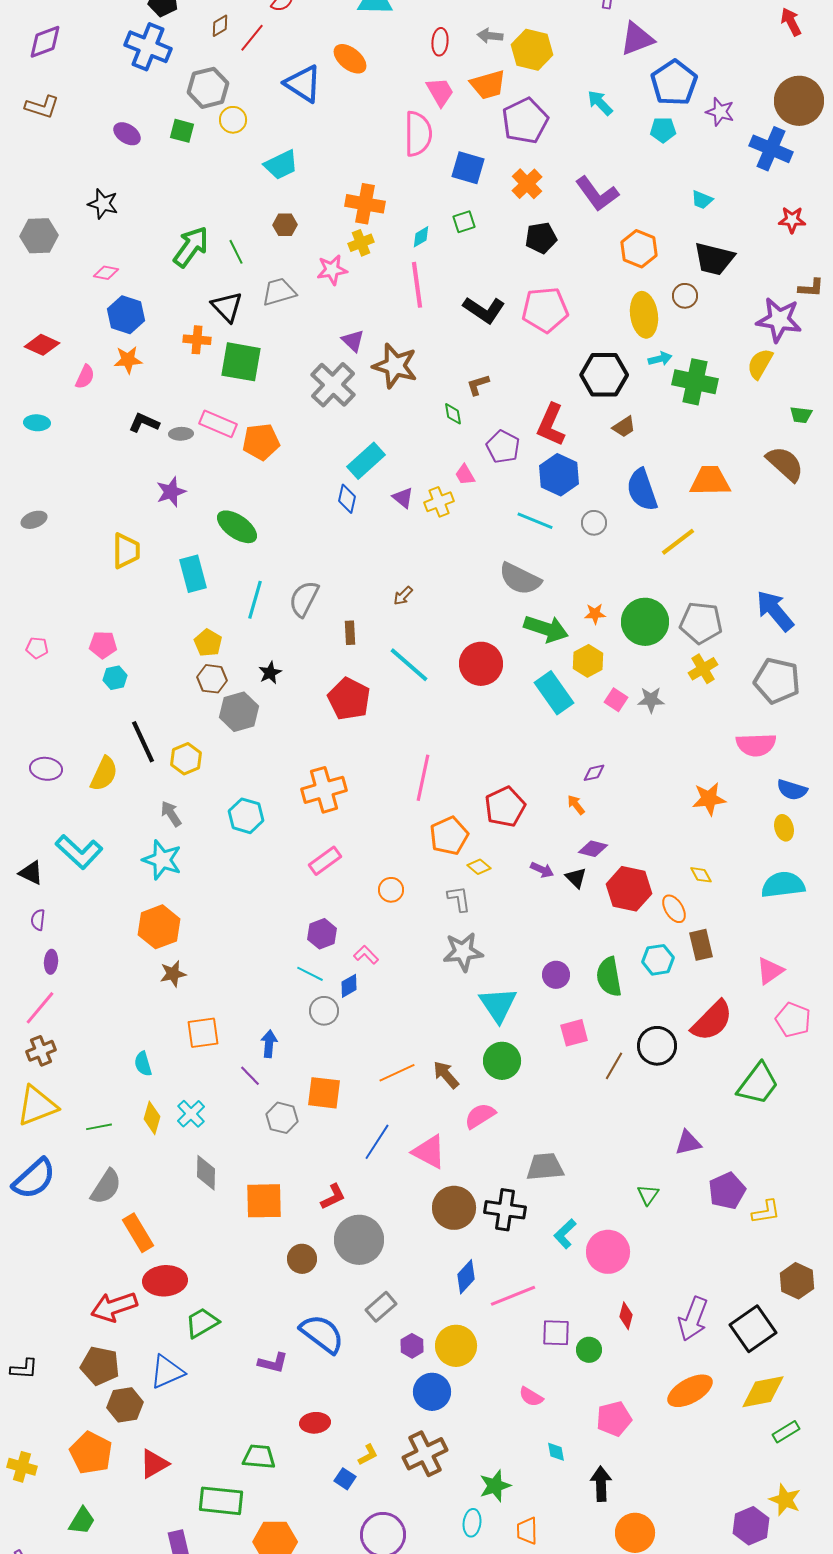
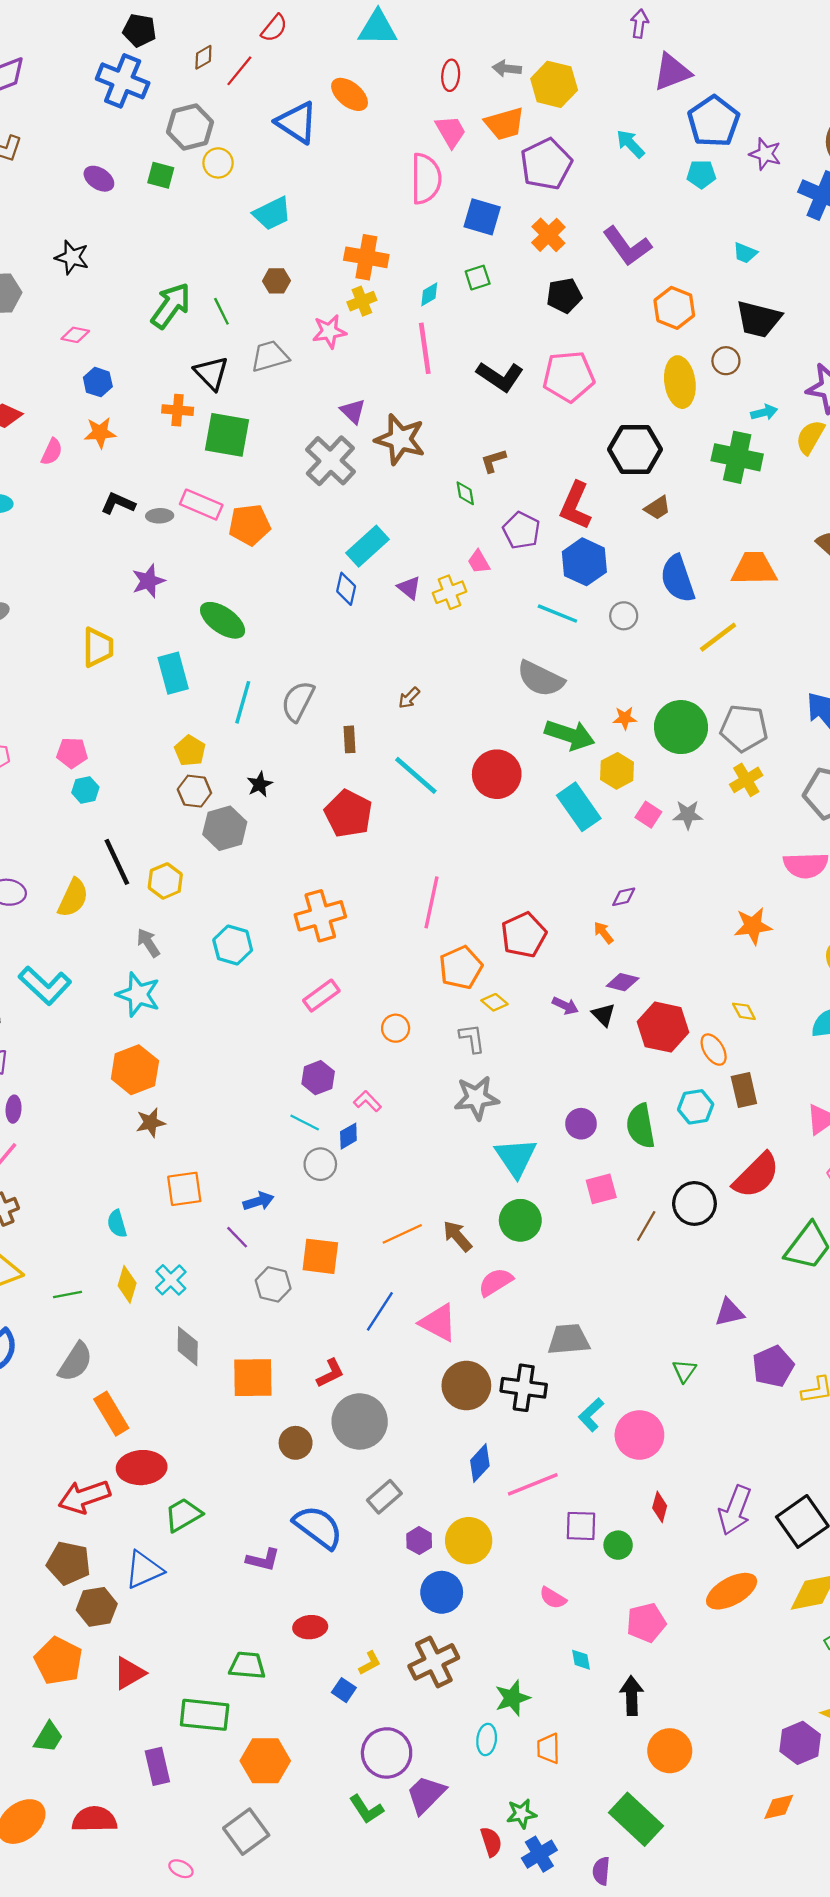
blue hexagon: (126, 315) -> (98, 382), size x0.7
cyan arrow: (660, 359) -> (764, 412), moved
blue arrow: (269, 1044) -> (258, 1201), turned 68

